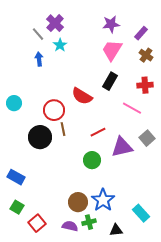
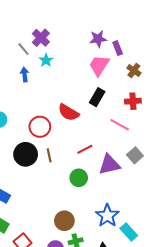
purple rectangle: (141, 33) -> (118, 48), moved, turned -64
brown line: (63, 129) -> (49, 155), moved
blue star: (103, 200) -> (107, 216), moved

